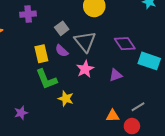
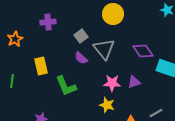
yellow rectangle: (41, 54) -> (41, 66), moved
pink star: (85, 69) -> (112, 83), moved, turned 30
yellow star: (66, 99) -> (107, 105), moved

